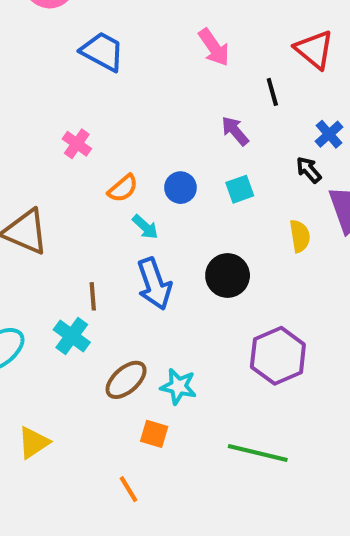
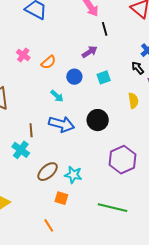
black line: (272, 92) -> (105, 29), moved
purple arrow: (235, 131) -> (90, 52), moved, turned 98
orange semicircle: (123, 188) -> (48, 62), moved
blue arrow: (154, 284) -> (61, 124), turned -55

